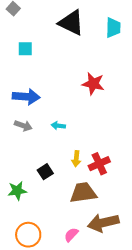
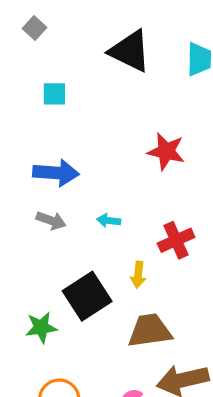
red cross: (99, 164) -> (176, 240), moved
black square: (45, 172) -> (87, 296), size x1.8

